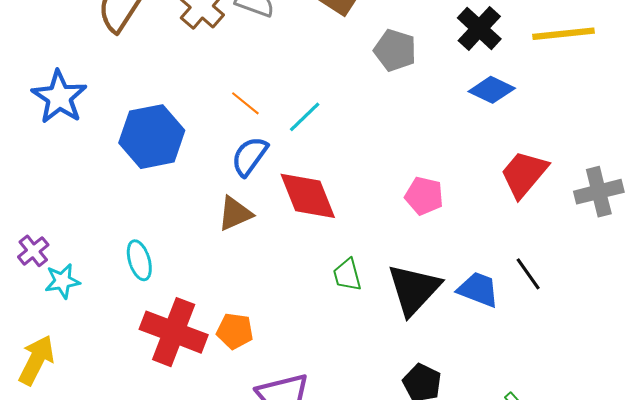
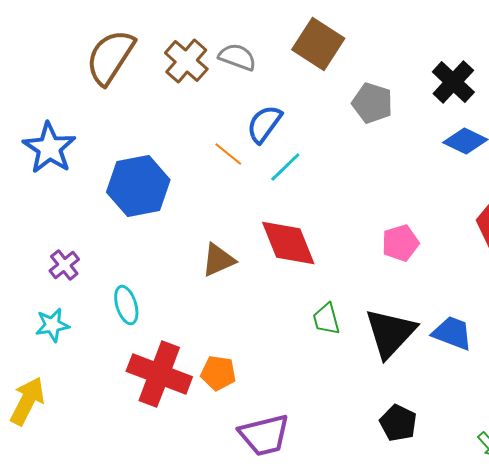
blue semicircle: (250, 156) -> (264, 124), moved
pink pentagon: (424, 196) -> (400, 243), turned -30
purple cross: (33, 251) -> (64, 265), moved

